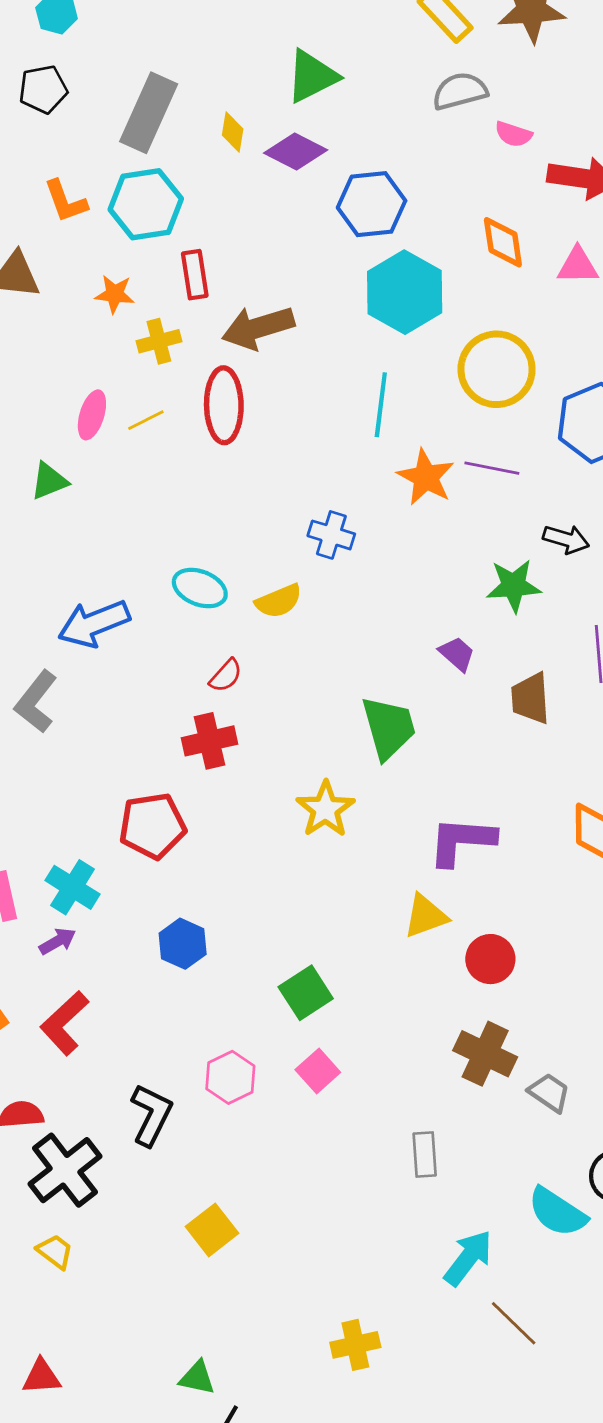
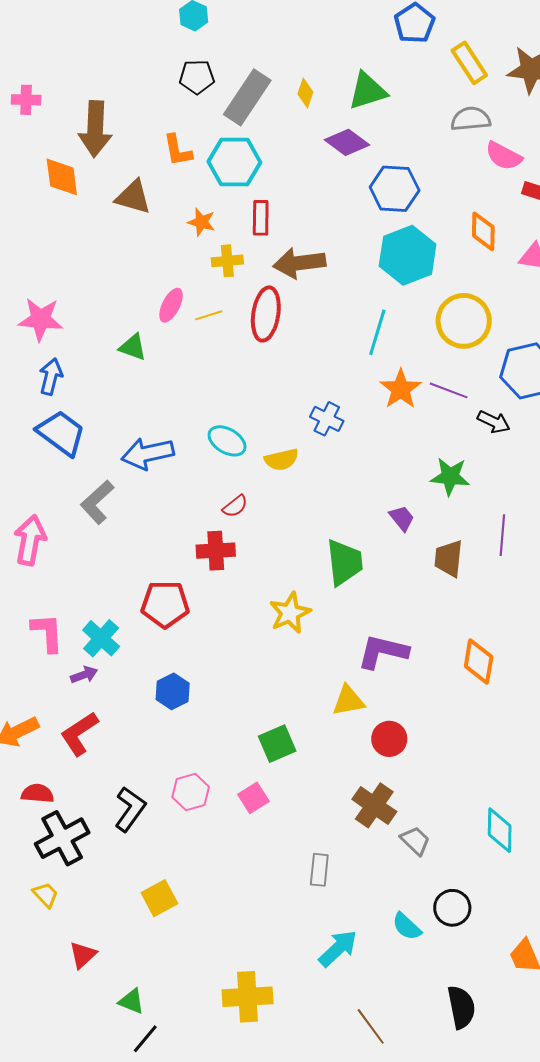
black pentagon: (43, 89) -> (197, 77), moved
yellow diamond: (233, 132) -> (305, 93), moved
pink semicircle: (513, 134) -> (504, 156), size x1.4
green triangle: (49, 481) -> (133, 347), turned 32
black arrow: (566, 539) -> (494, 422), moved
green square: (306, 993) -> (277, 744), moved
cyan semicircle: (557, 1212) -> (407, 926), size x0.7
brown line: (514, 1323) -> (371, 1026), moved
yellow cross: (355, 1345) -> (248, 997), size x1.4
red triangle: (41, 1377) -> (83, 955), moved, turned -48

